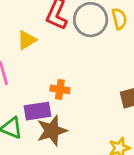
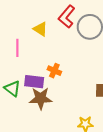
yellow triangle: (27, 40) -> (40, 29), turned 49

